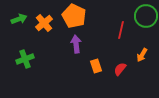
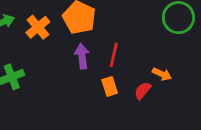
red line: (121, 30) -> (114, 55), moved
orange arrow: (142, 55) -> (162, 74), moved, turned -96

